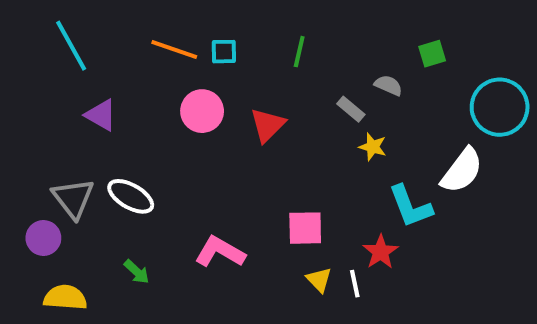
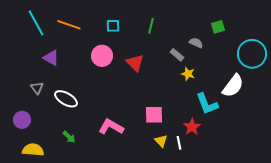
orange line: (174, 50) -> (69, 25), moved
red triangle: (268, 125) -> (135, 63), turned -30
gray triangle: (73, 198) -> (37, 88), moved, size x0.6

